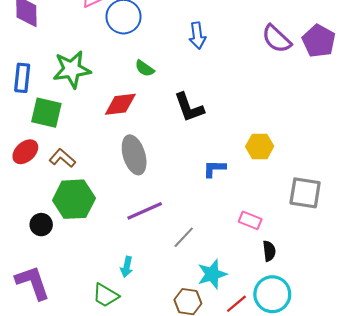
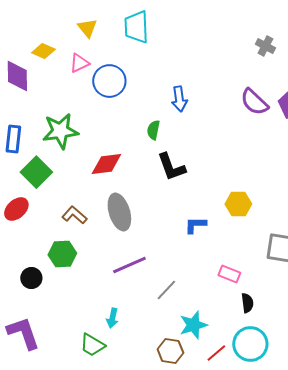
green semicircle: (145, 68) -> (153, 130), moved, turned 66
green square: (46, 113) -> (36, 172), turned 32
brown L-shape: (62, 158) -> (74, 215), moved
green hexagon: (74, 199) -> (62, 254), size x0.7

